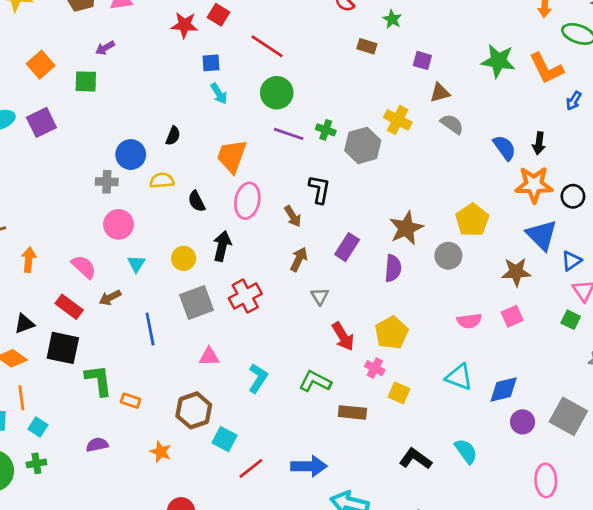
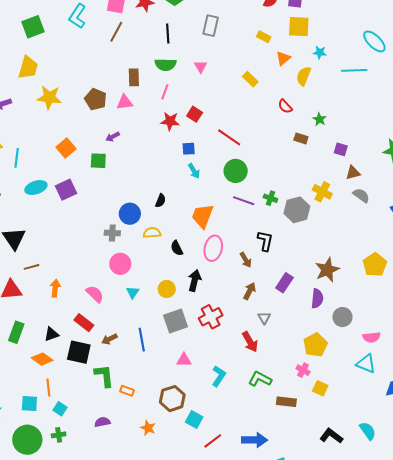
gray circle: (448, 256) -> (342, 317), moved
brown arrow: (110, 298) -> (109, 339), moved
red arrow: (343, 336) -> (250, 342), moved
cyan triangle: (459, 377) -> (366, 364), moved

